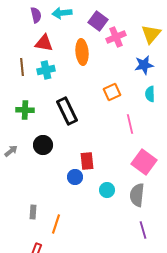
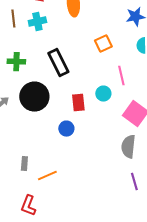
black circle: (43, 145) -> (34, 97), size x1.5
red rectangle: (87, 161) -> (78, 103), moved
cyan circle: (107, 190) -> (103, 94), moved
orange line: (56, 224) -> (47, 176), turned 48

